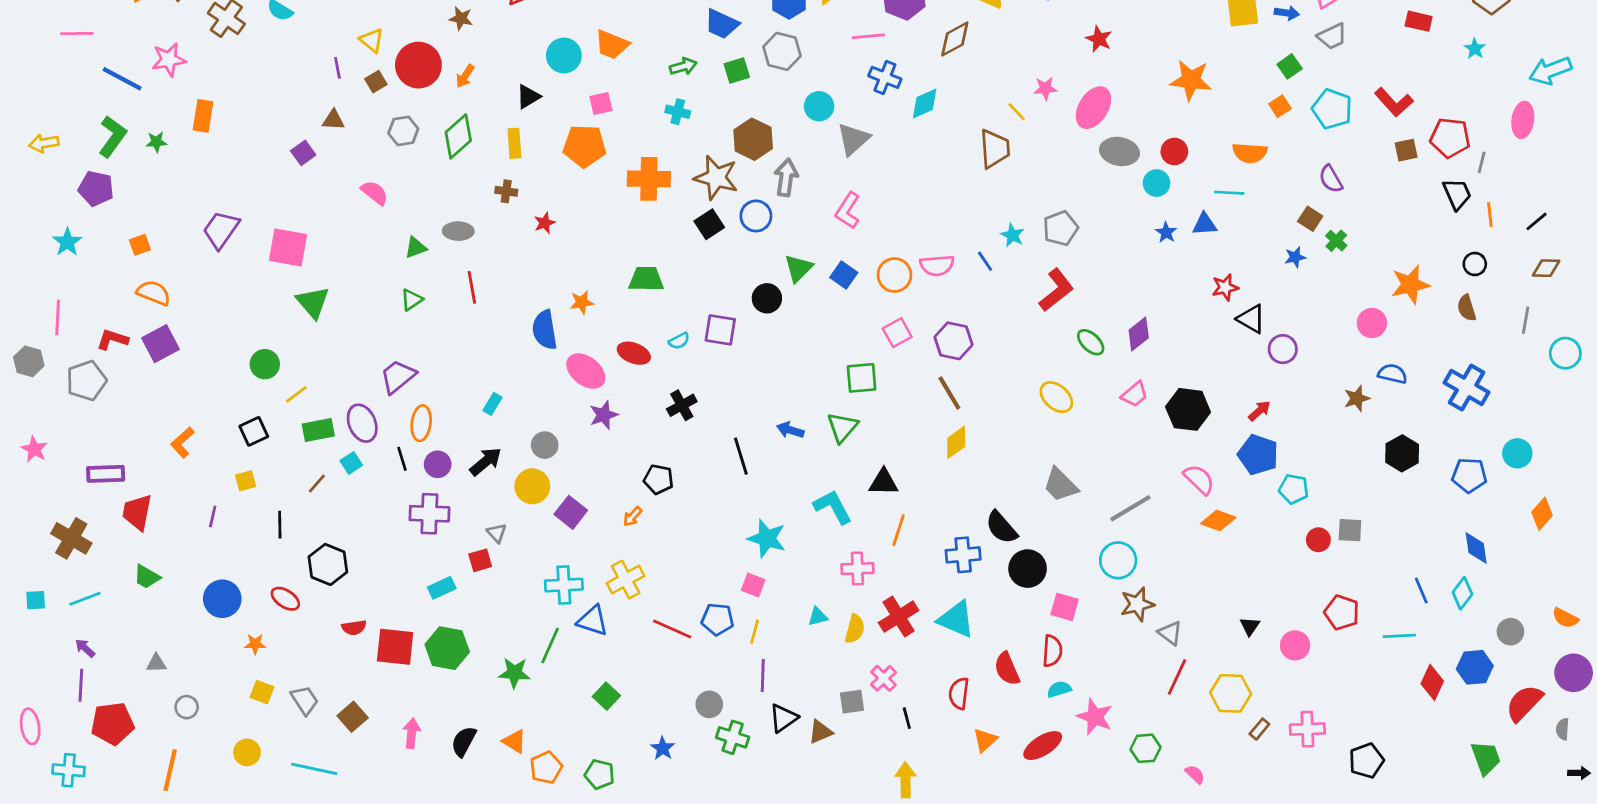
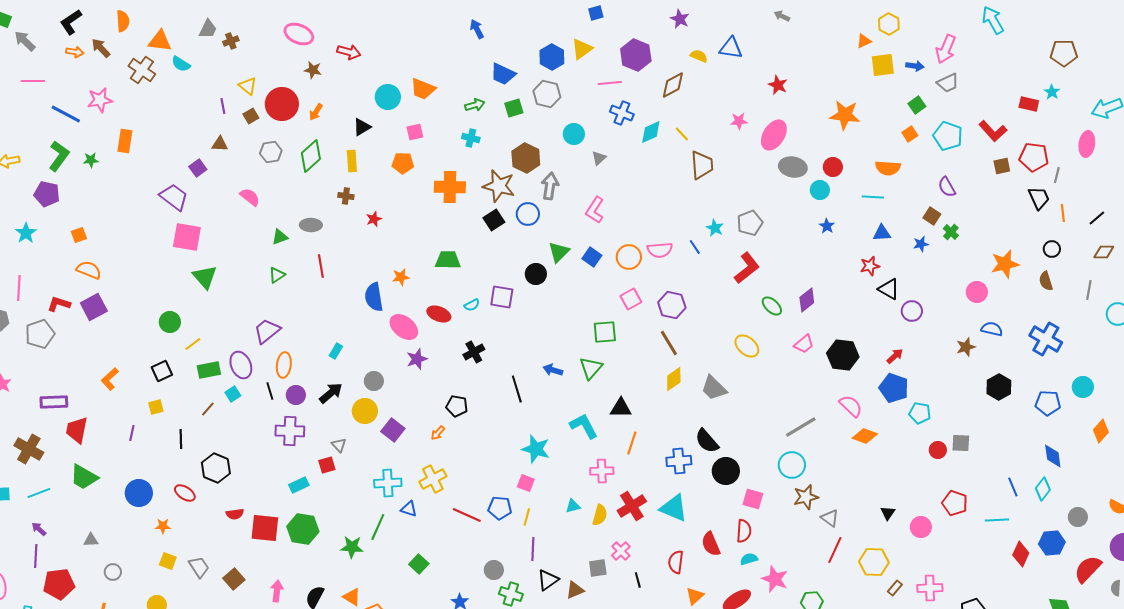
red rectangle: (1419, 21) -> (1029, 104), moved
yellow line: (1017, 112) -> (682, 134), moved
gray triangle: (853, 139) -> (599, 158), size x0.6
orange pentagon: (584, 146) -> (403, 163), size x0.7
blue triangle: (1205, 224) -> (882, 233), moved
purple trapezoid: (221, 230) -> (174, 197), moved, turned 92
gray trapezoid: (1060, 485) -> (714, 388), moved
green trapezoid: (147, 577) -> (84, 477), size x1.4
blue triangle: (593, 621) -> (409, 509), size x0.7

